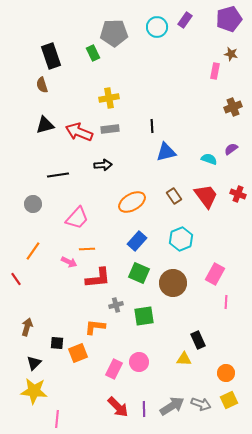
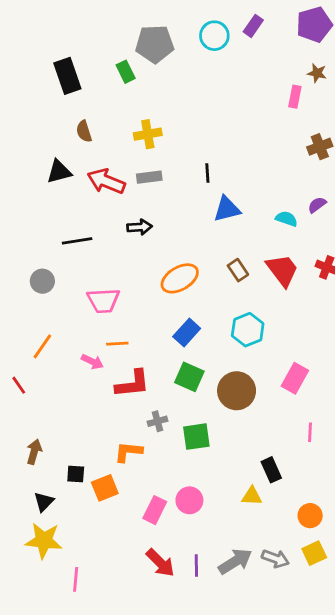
brown semicircle: (42, 85) -> (84, 131), moved
pink trapezoid: (77, 218) -> (103, 301), turned 45
pink line: (226, 302) -> (310, 432), moved

